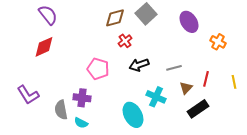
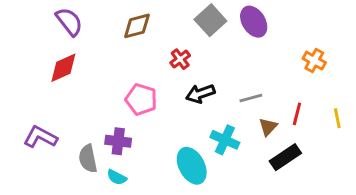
brown diamond: (115, 18) -> (137, 26), moved
purple ellipse: (189, 22) -> (254, 22), moved
purple L-shape: (28, 95) -> (40, 137), turned 150

